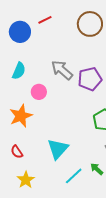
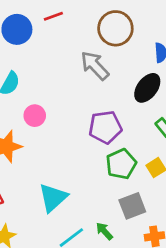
gray arrow: (62, 70) -> (95, 66), moved
purple pentagon: (90, 79) -> (105, 127), moved

